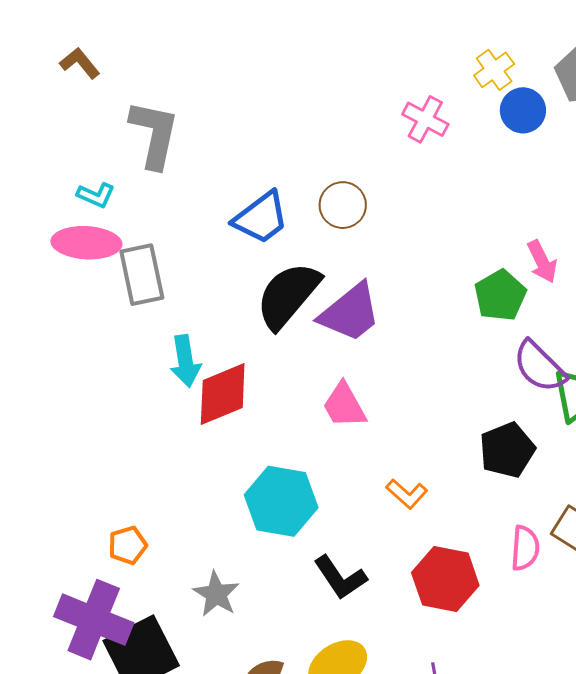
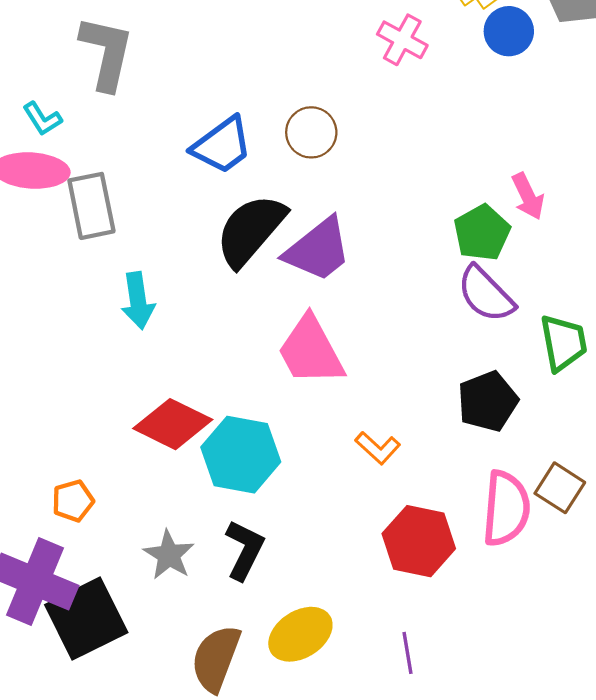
cyan L-shape: (96, 195) -> (42, 119), turned 33
purple semicircle: (540, 367) -> (486, 294), moved
red diamond: (223, 394) -> (173, 424), moved, turned 48
pink trapezoid: (344, 405) -> (311, 351), size x1.4
pink semicircle: (525, 548) -> (506, 508), size x1.5
black L-shape: (340, 577) -> (245, 550), moved, turned -120

